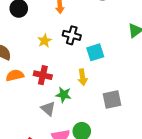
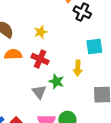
black cross: (72, 35) -> (82, 12), moved
yellow star: (45, 41) -> (41, 32), moved

